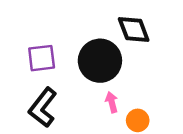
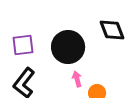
black diamond: (134, 30) -> (112, 30), moved

